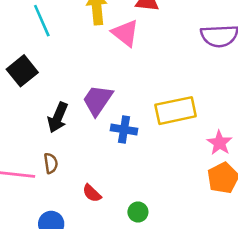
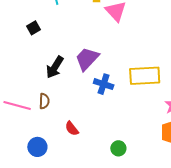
black square: (22, 71) -> (34, 28), size x0.6
green circle: (138, 212) -> (118, 148), moved

